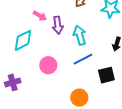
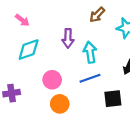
pink arrow: (40, 16) -> (22, 20), moved
orange circle: (79, 98) -> (60, 104), moved

